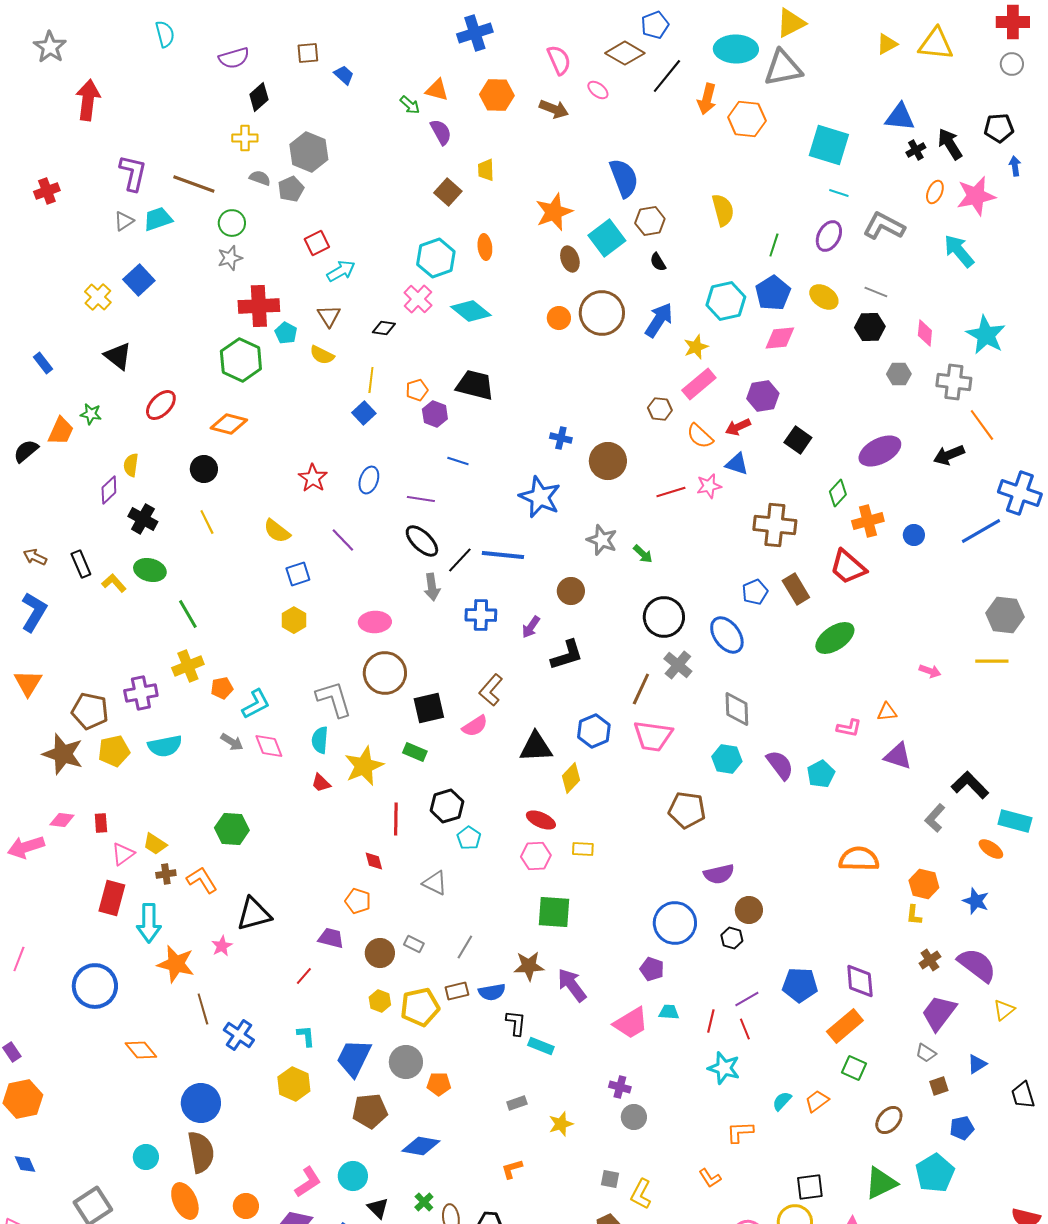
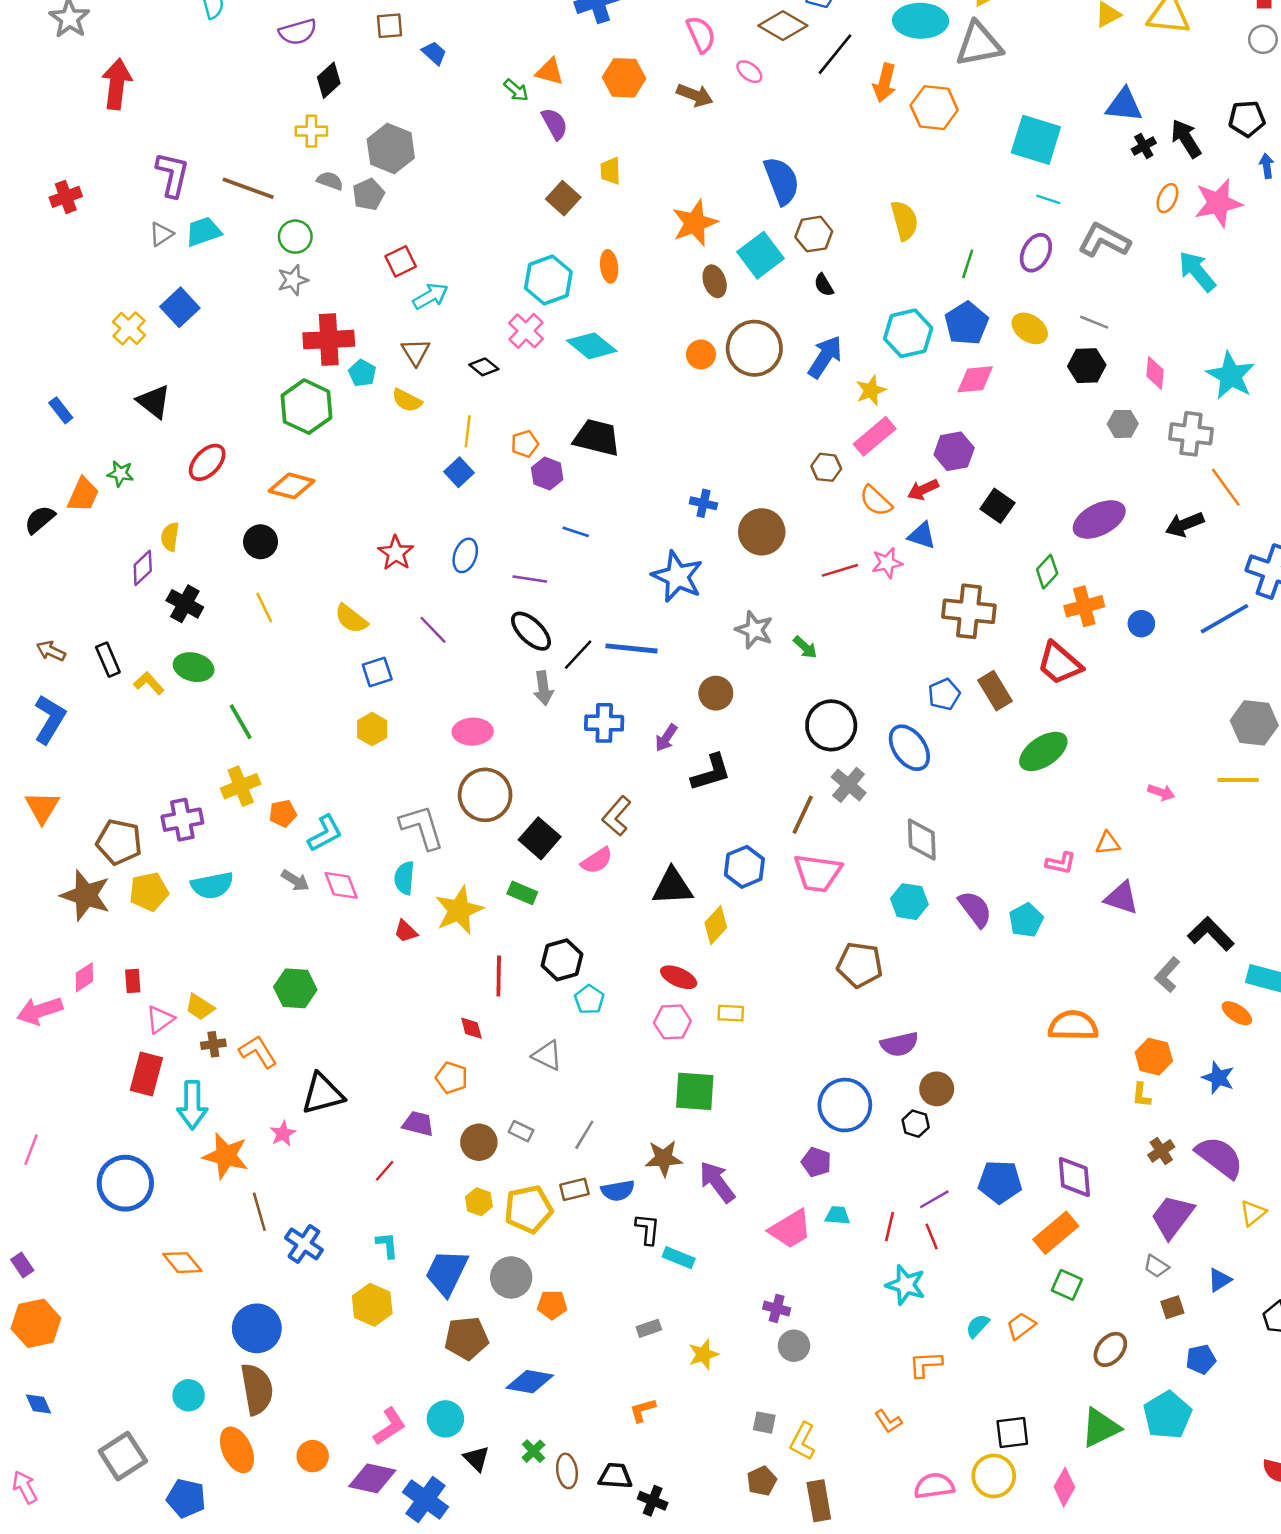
black diamond: (384, 328) -> (484, 367), turned 30
black square: (429, 708) -> (540, 838), turned -36
pink diamond: (62, 820) -> (84, 977), turned -40

